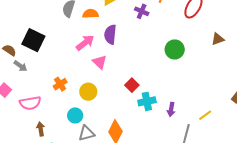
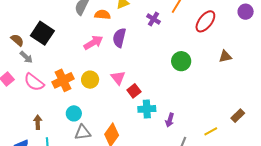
pink triangle: (100, 62) -> (118, 78), moved
orange cross: (60, 84) -> (63, 80), size x1.5
yellow circle: (88, 92) -> (90, 80), moved
pink semicircle: (30, 103) -> (34, 82), moved, turned 40
yellow line: (205, 115) -> (211, 131), moved

